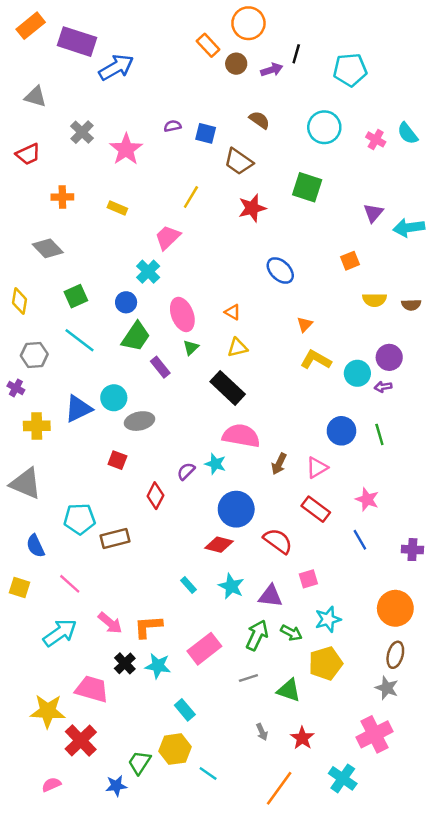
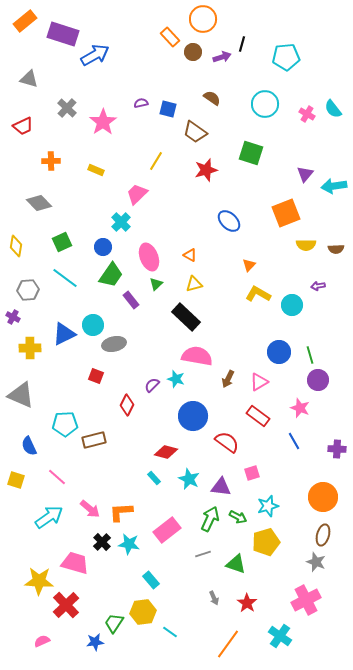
orange square: (350, 261) -> (286, 213), size x1.8
purple circle: (389, 357) -> (318, 380), moved
purple arrow: (383, 387) -> (318, 286), moved
red diamond: (219, 545) -> (166, 452), moved

